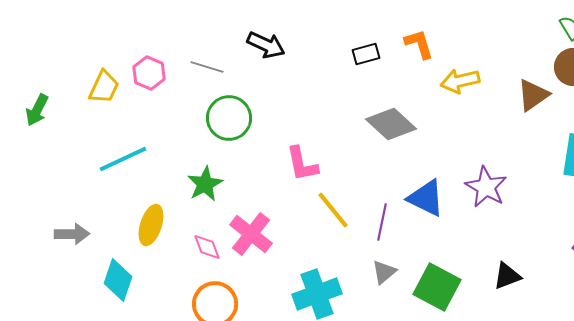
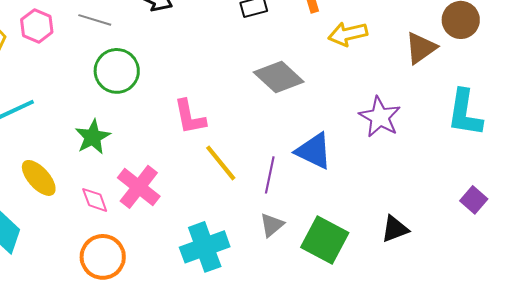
purple star: (486, 187) -> (380, 117), moved
yellow ellipse: (151, 225) -> (39, 178), turned -60

